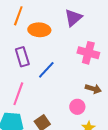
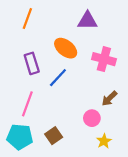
purple triangle: (73, 18) -> (88, 21), turned 42
orange ellipse: (39, 30) -> (66, 48), moved, turned 35
brown arrow: (93, 89) -> (109, 98), turned 119

